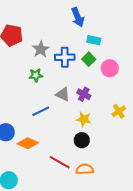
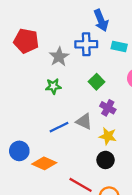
blue cross: (65, 57) -> (86, 44), moved
green square: (89, 59) -> (96, 82), moved
gray triangle: (63, 94) -> (84, 121), moved

